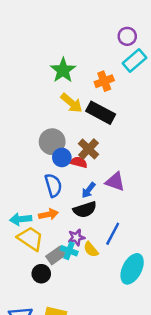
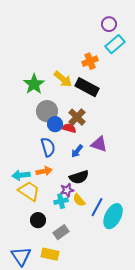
green star: (63, 70) -> (34, 84), moved
black semicircle: (85, 210) -> (79, 177), moved
blue line: (113, 234) -> (97, 207), moved
cyan cross: (69, 251) -> (61, 201), turned -32
gray rectangle: (56, 256) -> (61, 232), moved

